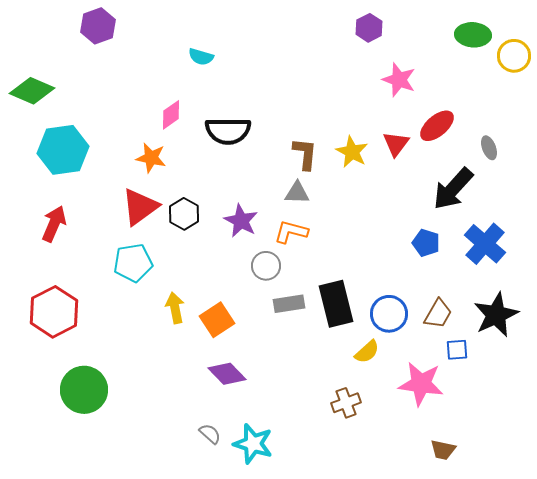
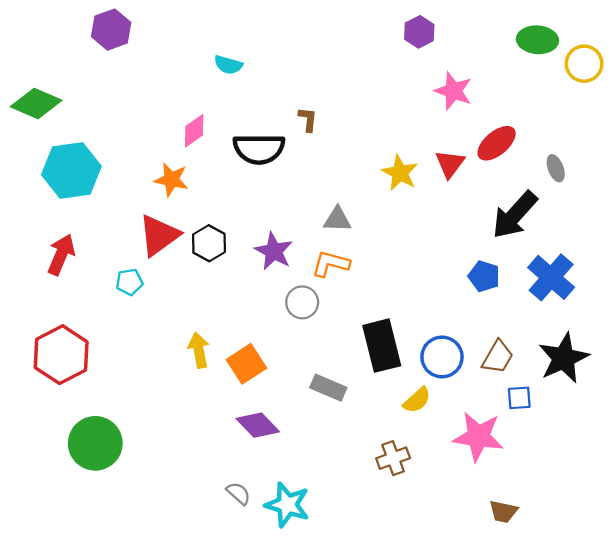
brown L-shape: (305, 154) -> (308, 119), moved, size x0.7
cyan pentagon: (133, 263) -> (129, 282), moved, size x0.6
gray rectangle: (289, 304) -> (328, 388), moved, turned 32

